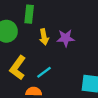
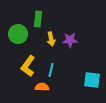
cyan line: (44, 72) -> (51, 70), turned -40

